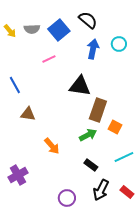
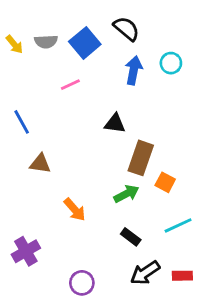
black triangle: (80, 86) -> (115, 123), size x0.7
black arrow: (101, 190) -> (145, 273), turned 30
red rectangle: (127, 192) -> (182, 276), turned -40
purple circle: (67, 198) -> (82, 283), moved

